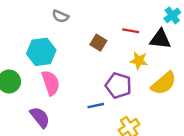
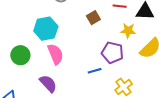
brown square: (98, 43) -> (93, 18), turned 32

